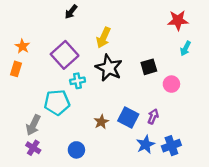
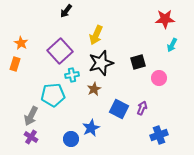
black star: (109, 68) -> (101, 63), turned 30
brown star: (101, 122) -> (94, 89), moved
blue star: (146, 145) -> (91, 128), moved

